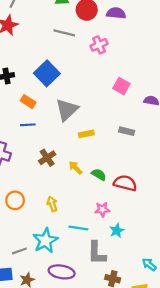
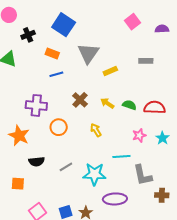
pink square: (121, 86) -> (132, 22), turned 35
orange circle: (15, 200) -> (59, 127), moved
yellow arrow: (52, 204) -> (96, 130), moved
cyan star: (117, 231) -> (162, 138), moved
cyan star: (45, 241) -> (94, 174), turned -30
gray line: (19, 251) -> (66, 167), moved

